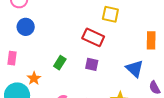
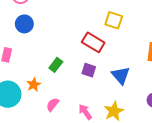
blue triangle: (135, 69) -> (121, 75), moved
orange star: (34, 78) -> (34, 85), moved

